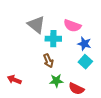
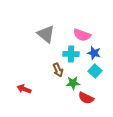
cyan cross: (53, 39) -> (71, 54), moved
green star: (56, 81) -> (73, 83), moved

